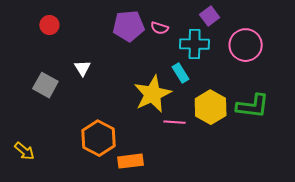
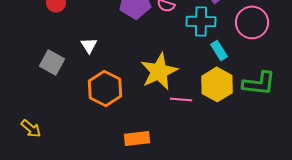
cyan rectangle: (181, 73) -> (219, 50), moved
orange hexagon: (98, 138) -> (105, 88), moved

